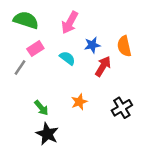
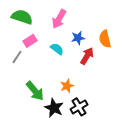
green arrow: (41, 108) -> (35, 91), size x1.5
black cross: (122, 108) -> (79, 107), moved
black star: (47, 134) -> (54, 108), moved

